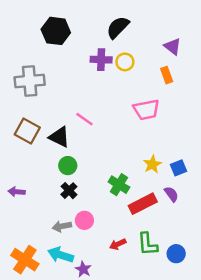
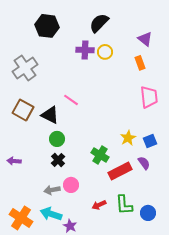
gray cross: (30, 81) -> (25, 68), turned -30
pink trapezoid: (146, 110) -> (149, 97), moved, turned -85

